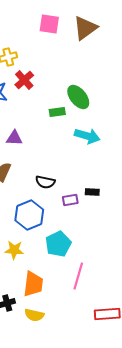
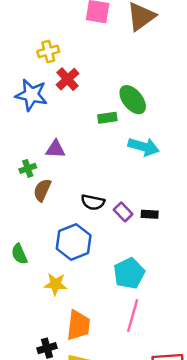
purple rectangle: (70, 200) -> (123, 212), moved, turned 56
cyan pentagon: (58, 244) -> (129, 273), moved

